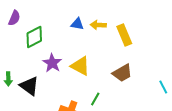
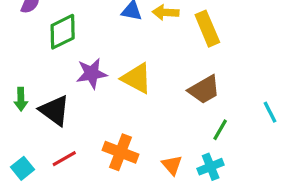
purple star: (52, 63) -> (92, 74), turned 30
green line: (95, 99) -> (220, 130), moved

